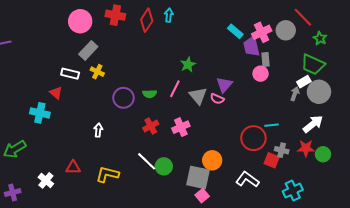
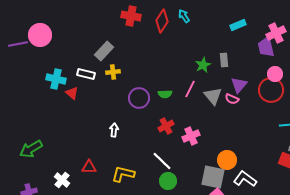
cyan arrow: (169, 15) -> (184, 16), turned -40
pink circle: (80, 21) -> (40, 35), moved
cyan rectangle: (235, 31) -> (238, 25), moved, turned -63
gray rectangle: (266, 60) -> (224, 60), moved
yellow cross: (97, 72) -> (113, 72), turned -32
cyan cross: (40, 113) -> (56, 79), moved
pink cross: (181, 127) -> (191, 136), moved
red circle: (253, 138) -> (271, 90), moved
green circle: (164, 166) -> (168, 181), moved
white L-shape: (247, 179) -> (245, 179), moved

